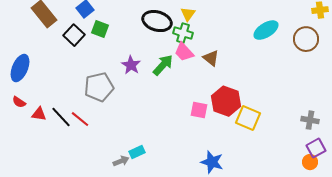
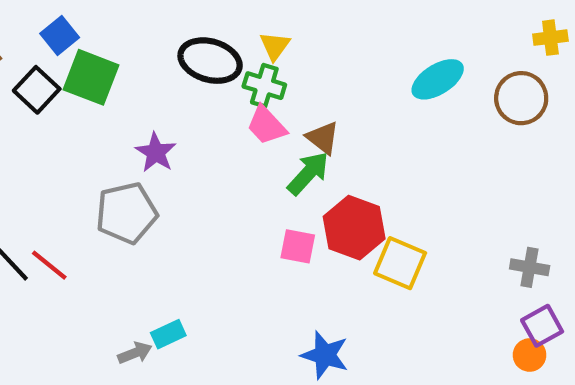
green square: (100, 29) -> (91, 77), size x1.5
green arrow: (163, 65) -> (308, 173), moved
gray pentagon: (99, 87) -> (126, 213), moved

